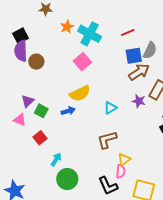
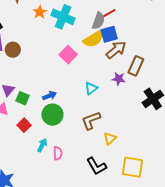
red line: (128, 32) -> (109, 13), moved
gray semicircle: (150, 50) -> (98, 21), moved
pink square: (82, 62) -> (68, 55), moved
yellow semicircle: (80, 93) -> (93, 39), moved
pink semicircle: (121, 171) -> (58, 153), moved
green circle: (67, 179) -> (52, 115), moved

